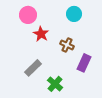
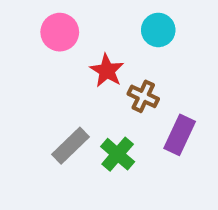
red star: (41, 34) -> (107, 71), moved
green cross: (55, 84) -> (118, 154), moved

